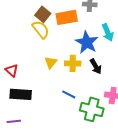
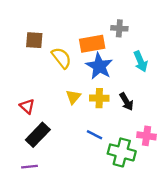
brown square: (43, 14) -> (34, 40), moved, turned -35
blue star: (87, 42) -> (99, 66), moved
black rectangle: (21, 94) -> (38, 135), turned -50

